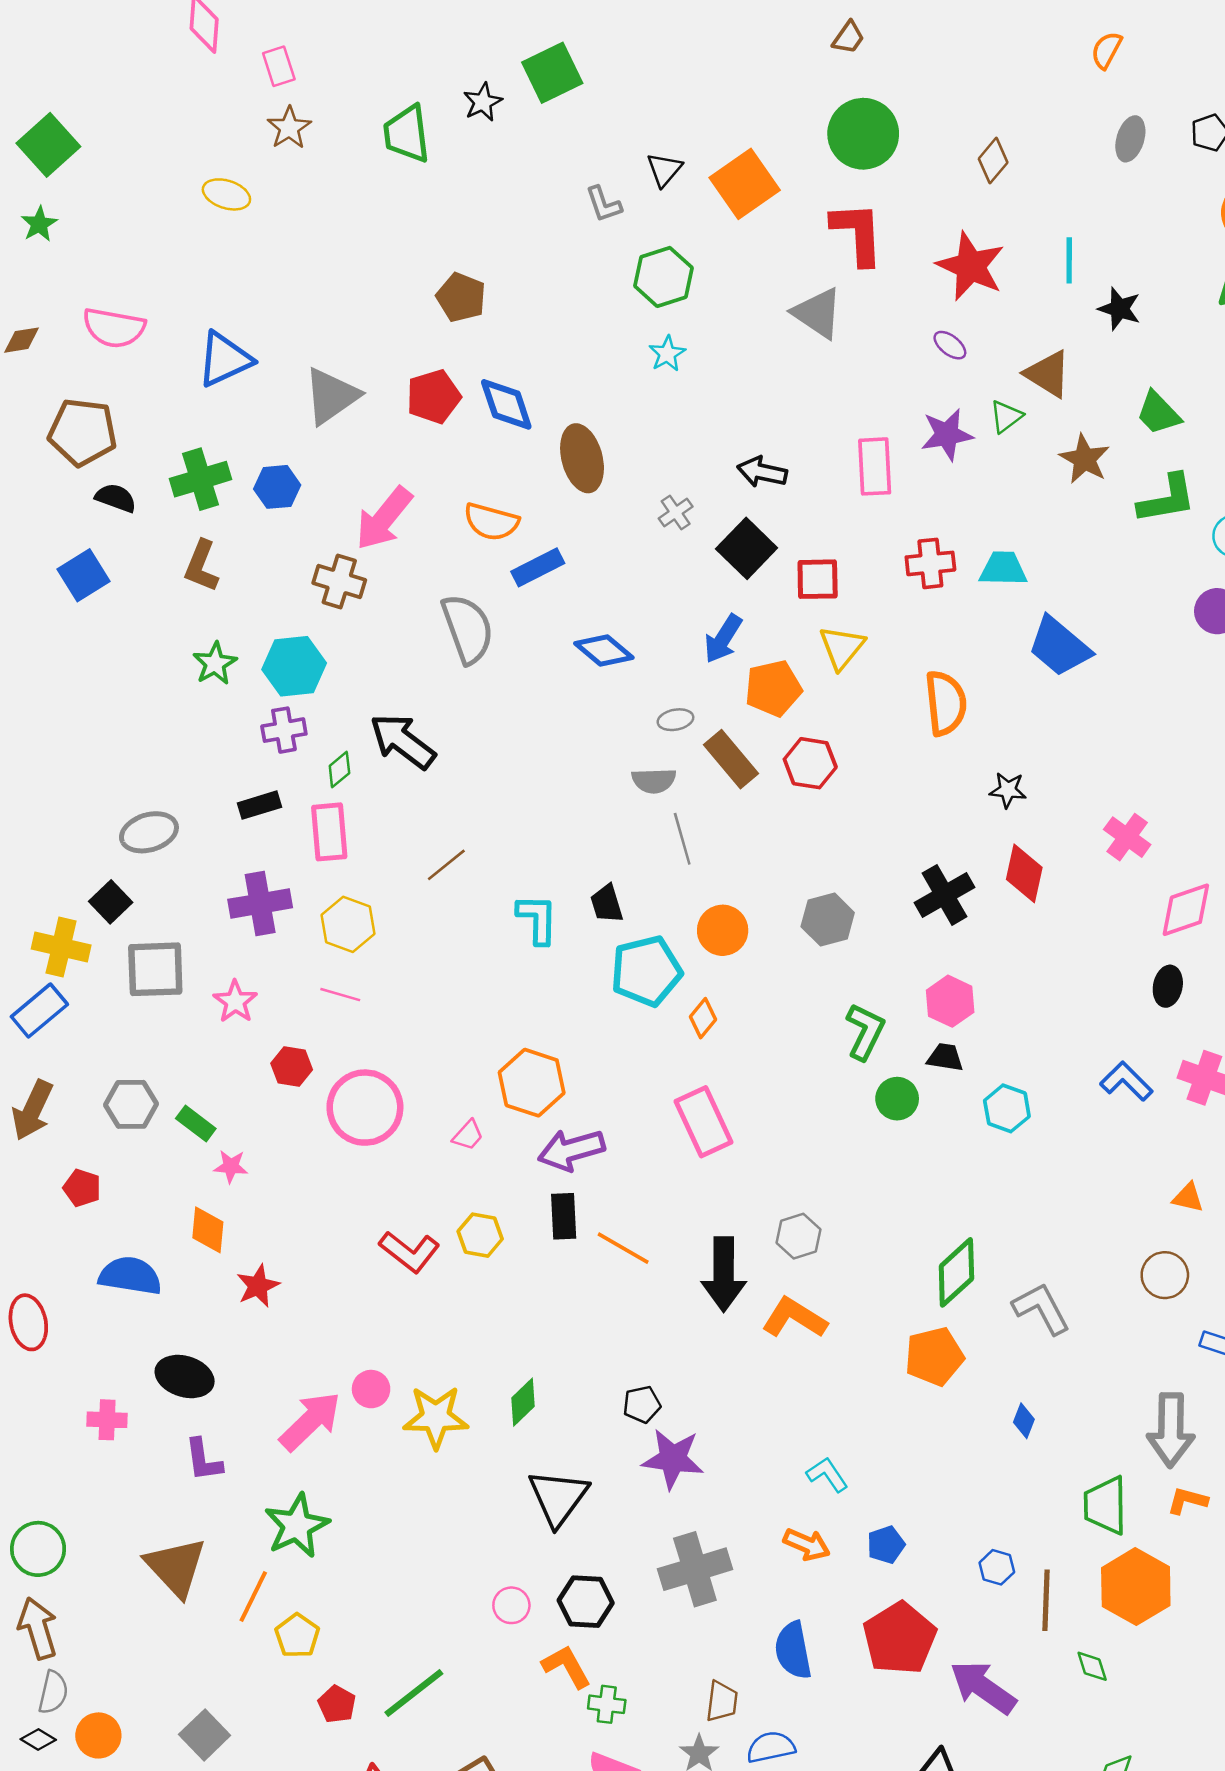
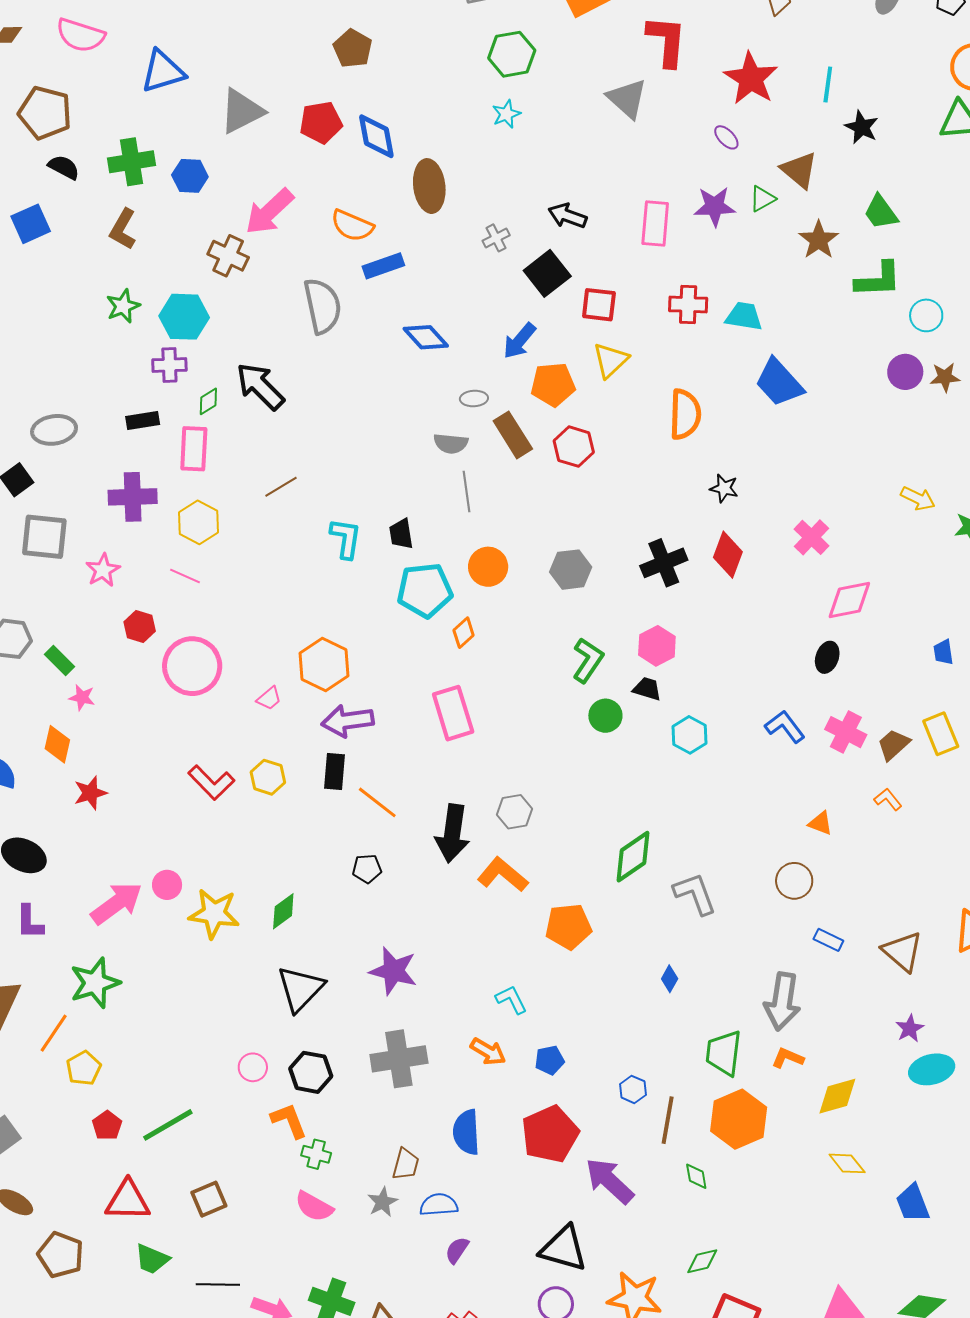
orange pentagon: (934, 1356) -> (568, 926), moved
black pentagon: (642, 1404) -> (367, 869), moved

